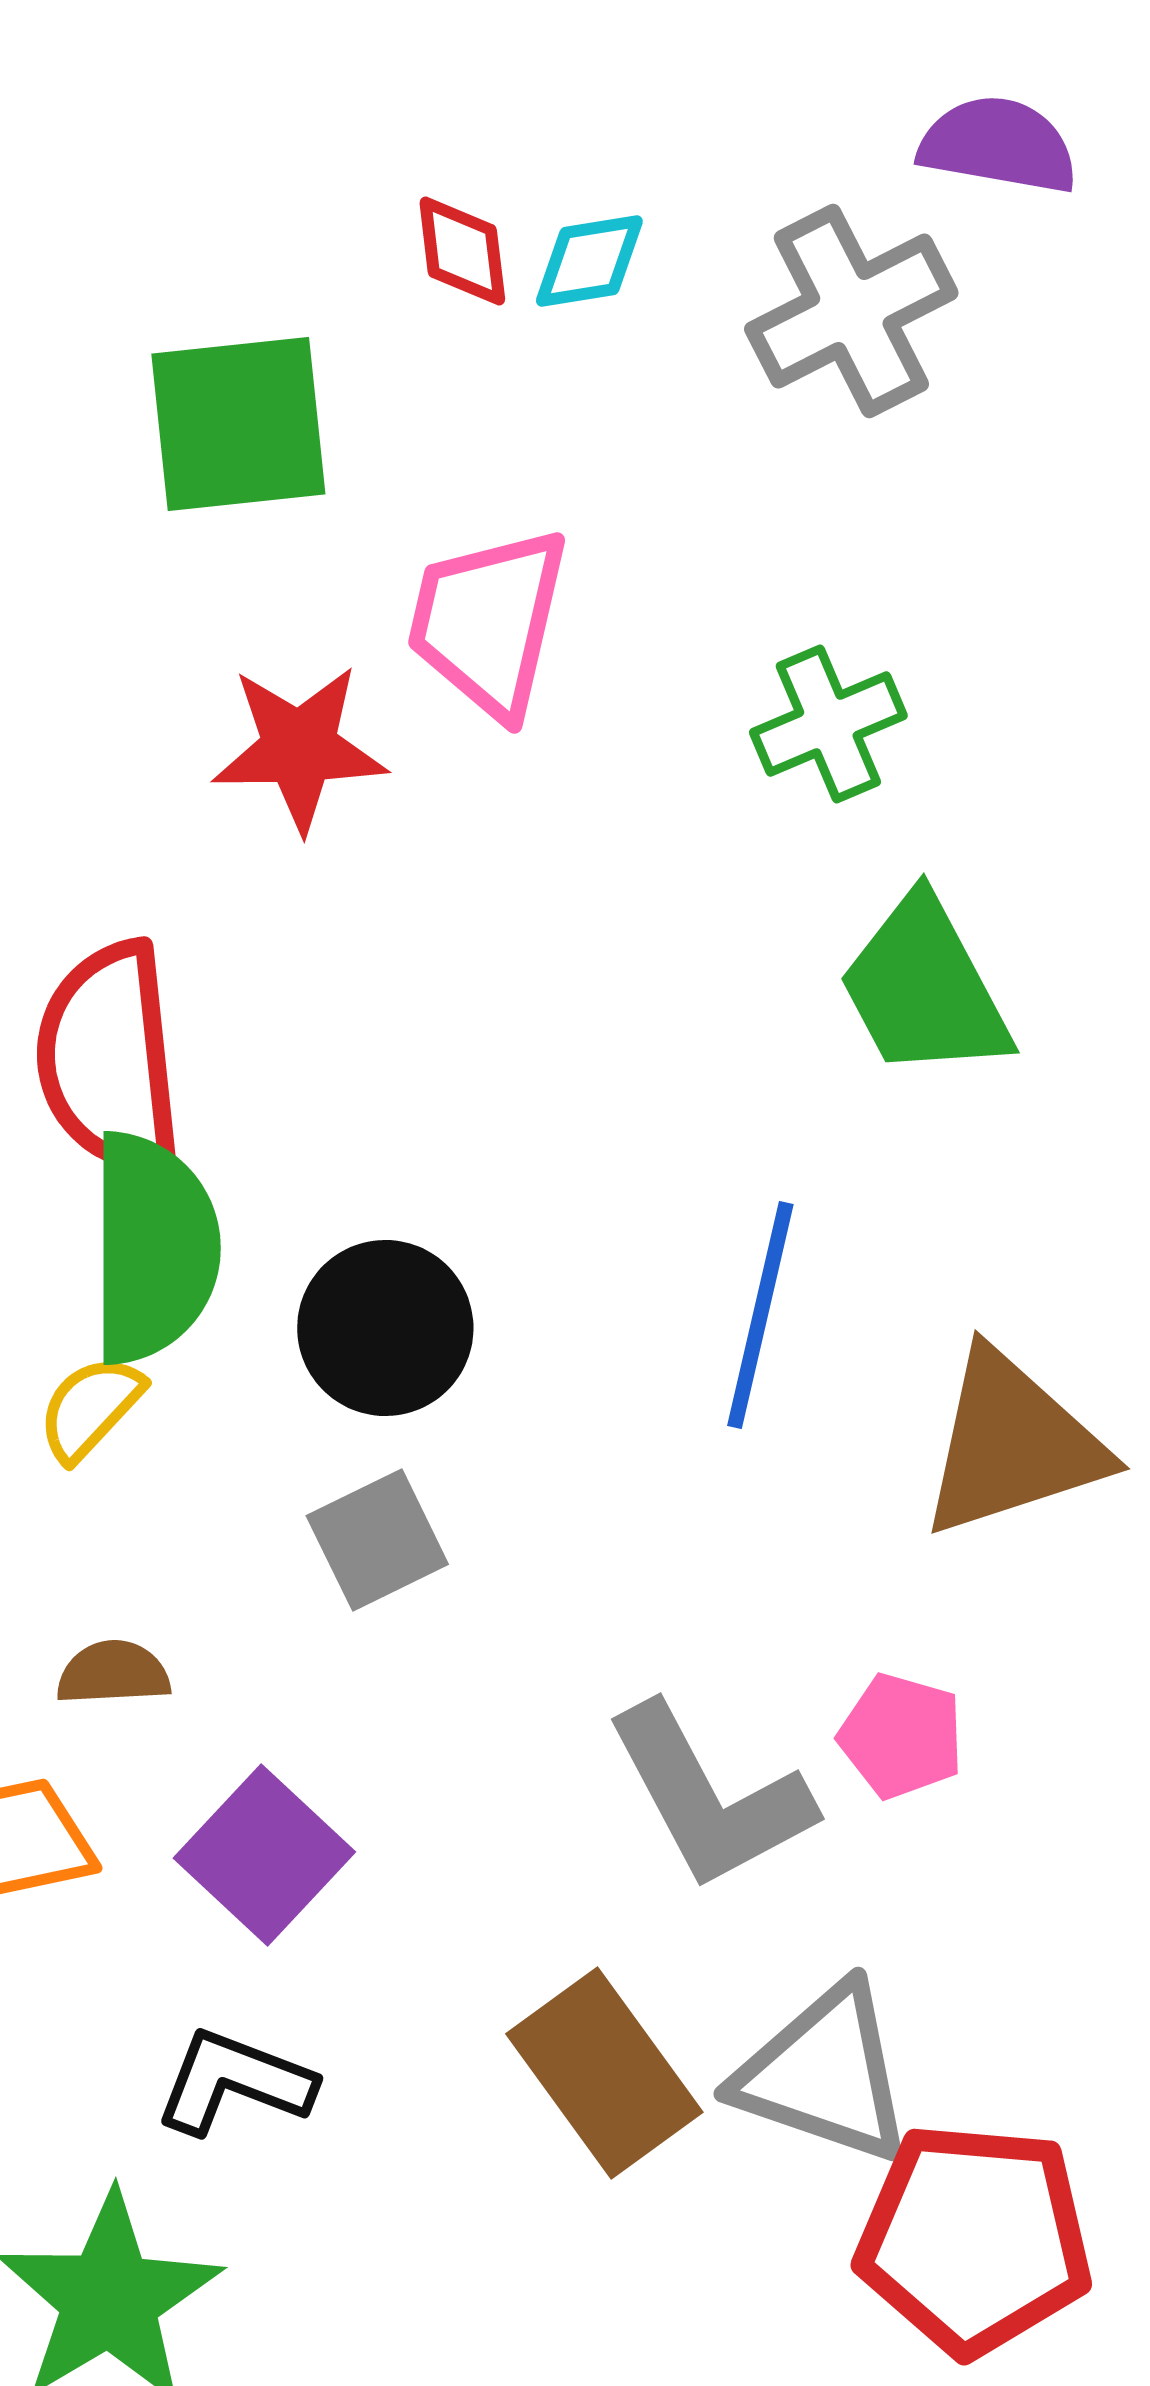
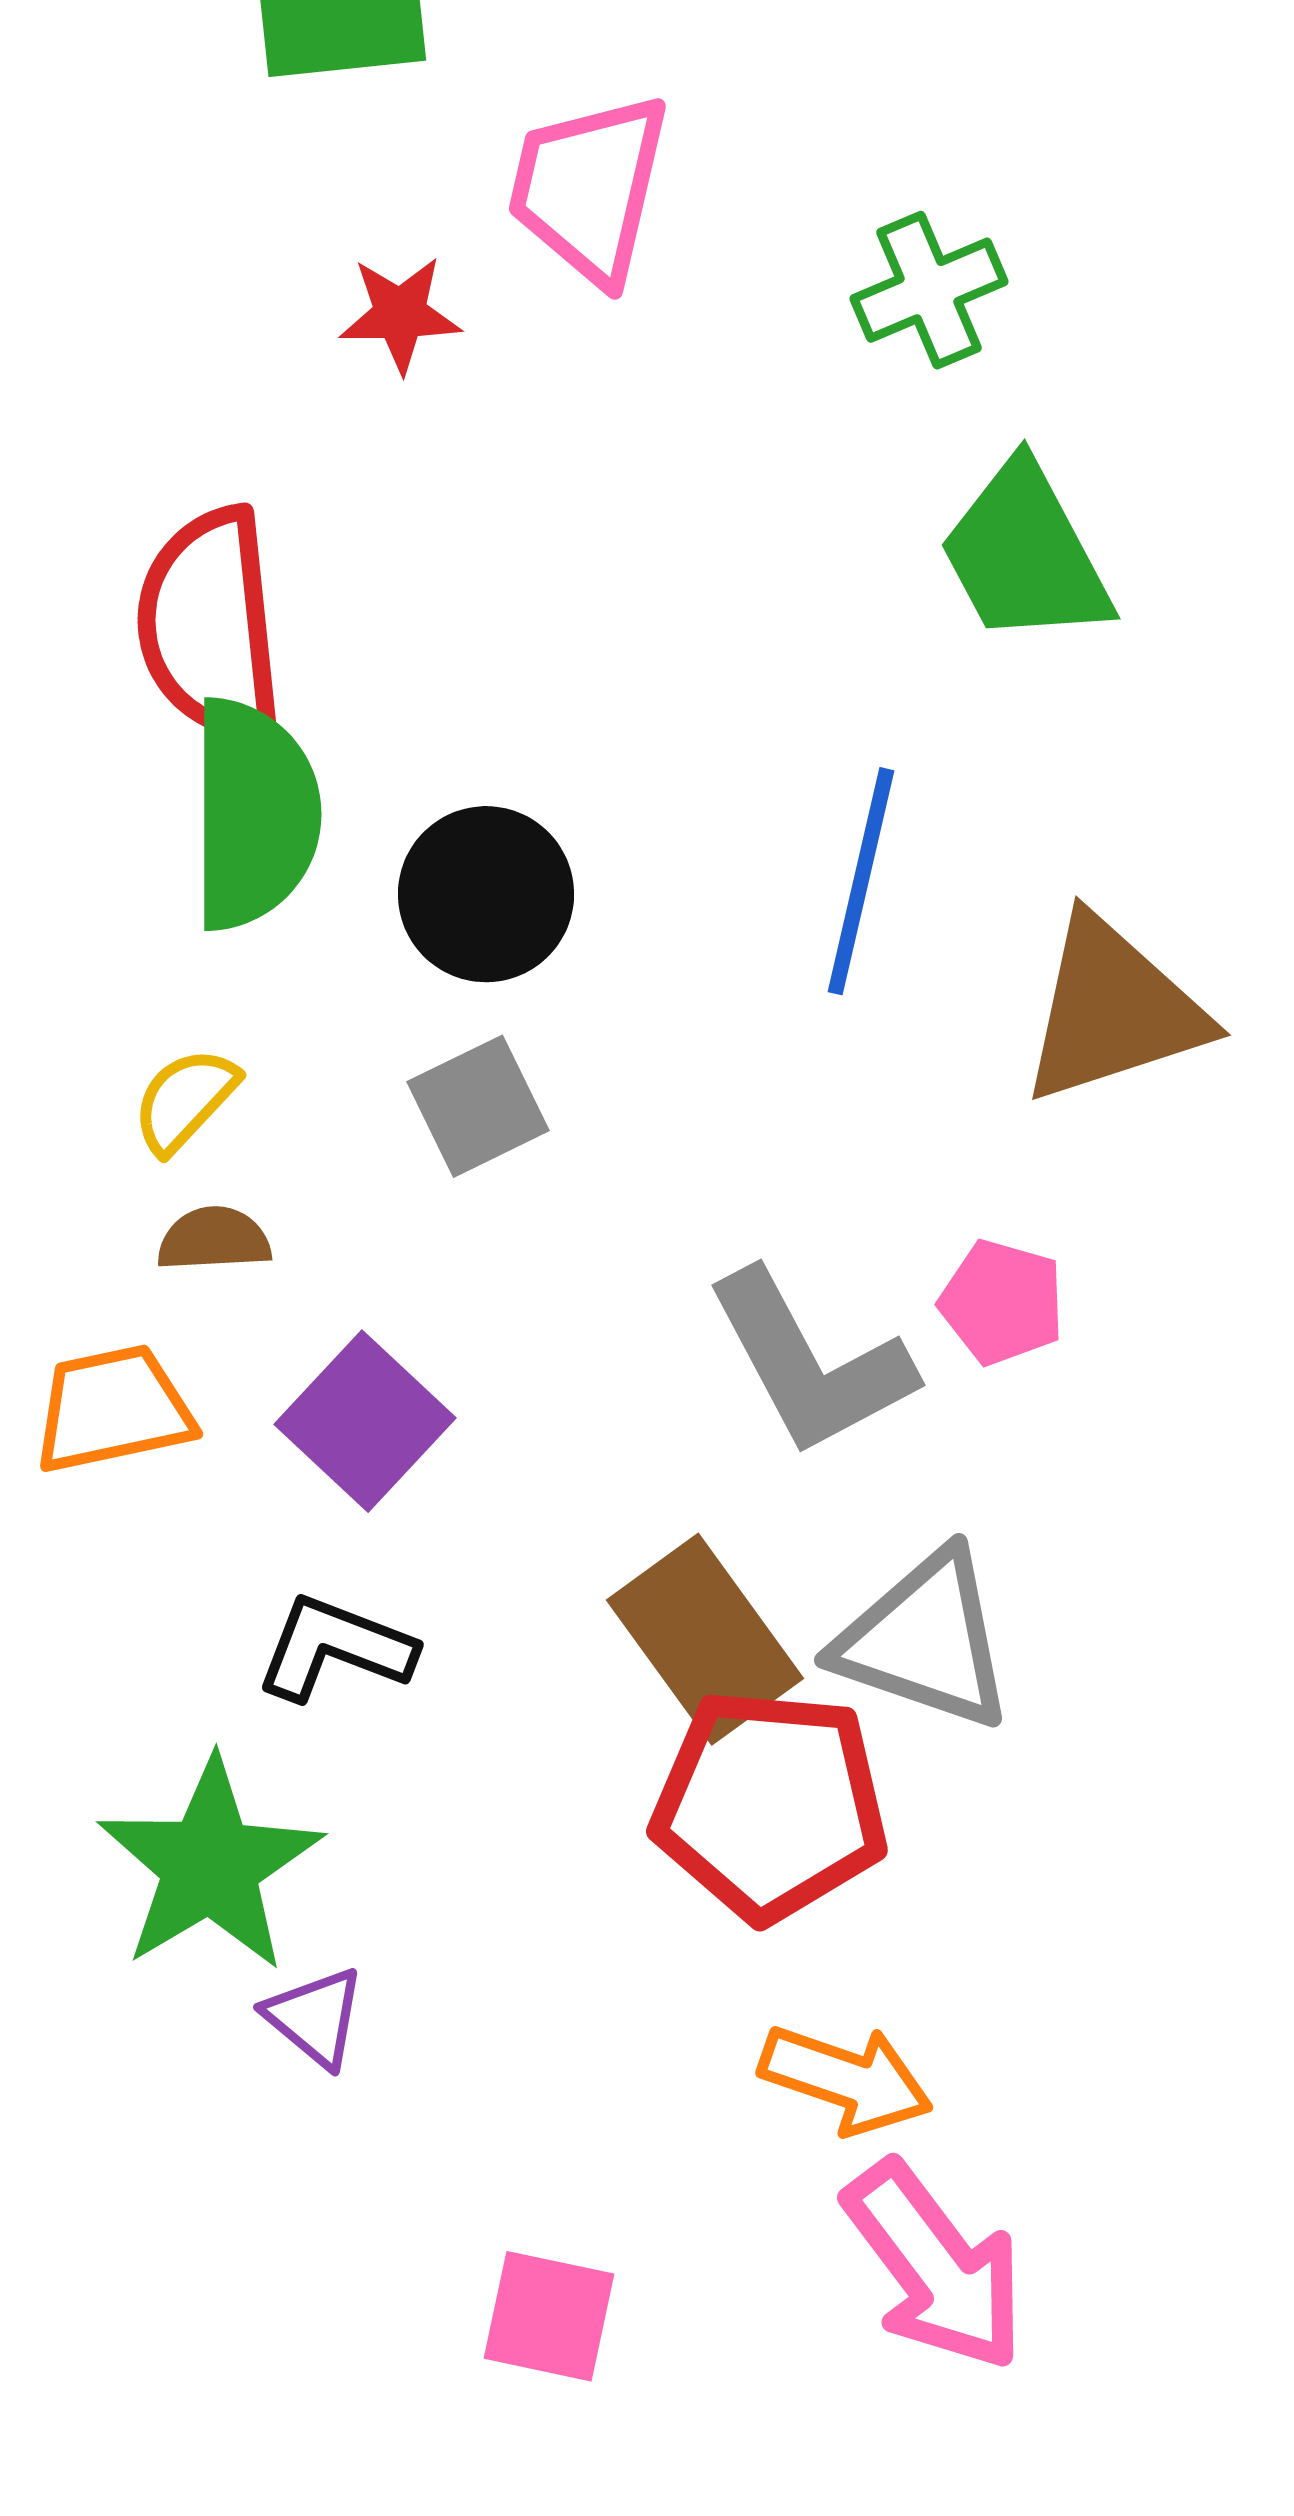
red star: (299, 748) -> (400, 314), size x0.7
yellow semicircle: (90, 1408) -> (185, 1100), moved
red pentagon: (974, 2239) -> (770, 1805), moved

